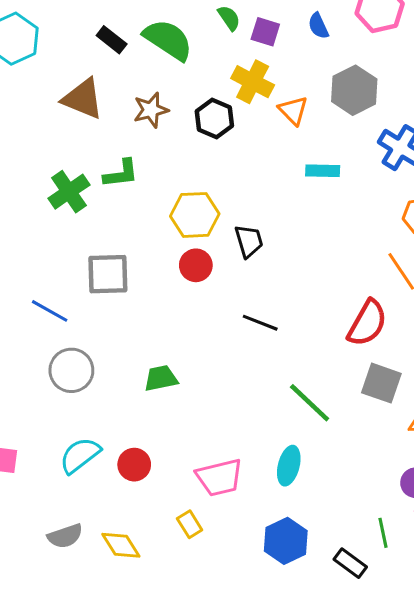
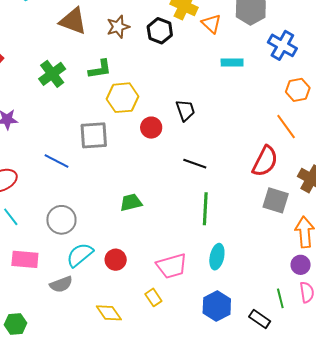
green cross: (69, 192) -> (52, 74), moved
yellow hexagon: (195, 215) -> (122, 98), moved
gray circle: (71, 370) -> (61, 220), moved
green line: (310, 403) -> (205, 209), moved, turned 52
gray semicircle: (65, 536) -> (61, 284), moved

